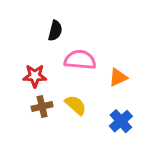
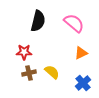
black semicircle: (55, 31) -> (38, 21), size x1.5
pink semicircle: (80, 60) -> (74, 23), moved, turned 35

